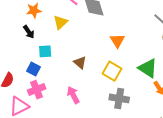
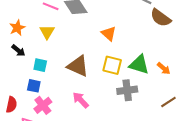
cyan square: (45, 51) -> (40, 65), turned 32
brown triangle: (80, 62) -> (78, 66), size x1.6
green triangle: (148, 68) -> (139, 65), moved

